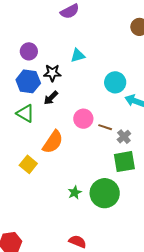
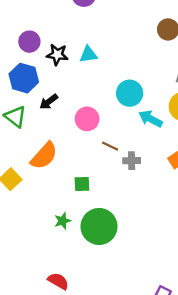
black star: (52, 73) -> (57, 55), moved
pink circle: (83, 119) -> (87, 119), moved
gray cross: (124, 137) -> (132, 161), turned 32
green square: (124, 162) -> (82, 184), moved, size x0.6

